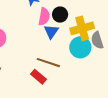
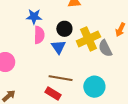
pink semicircle: (44, 17) -> (39, 35), moved
cyan circle: (80, 47) -> (94, 87), moved

